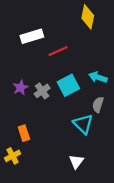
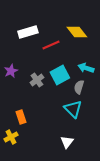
yellow diamond: (88, 17) -> (77, 32), moved, turned -50
purple star: (21, 88) -> (11, 71), moved
gray semicircle: (98, 105) -> (79, 87), moved

